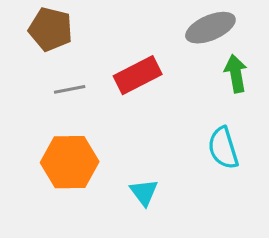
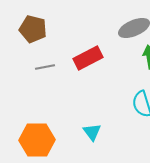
orange hexagon: (70, 162) -> (37, 140), moved

